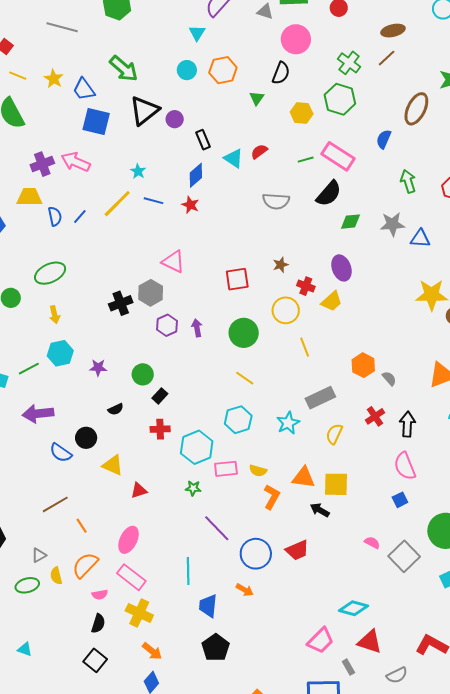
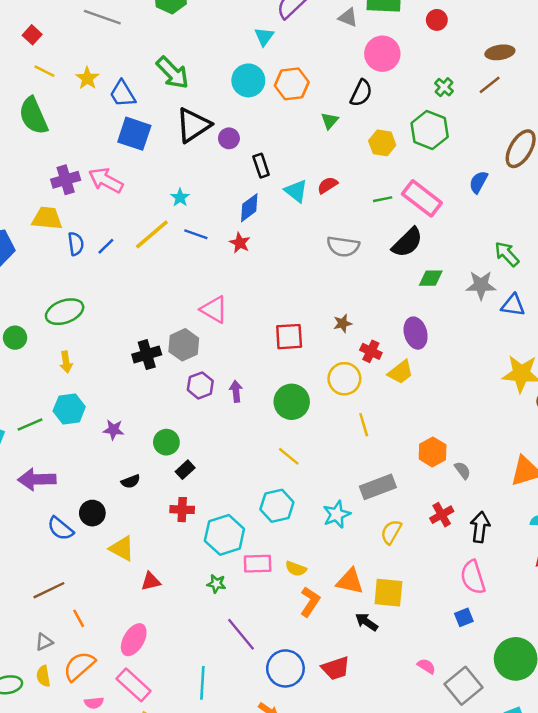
green cross: (349, 63) -> (444, 87), size x0.7
cyan circle: (187, 70) -> (248, 80), size x1.4
green arrow: (408, 181) -> (507, 254), moved, turned -30
gray triangle: (39, 555) -> (44, 642), moved

